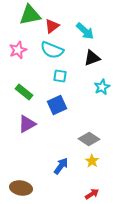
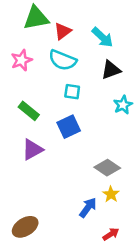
blue arrow: (61, 166) -> (88, 208), moved
brown ellipse: (21, 188) -> (25, 227), turned -40

